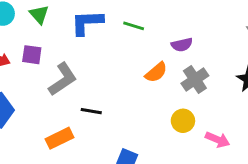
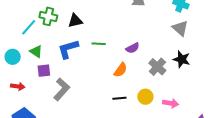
purple square: (32, 55) -> (44, 71), moved
gray cross: (195, 79) -> (157, 67), moved
black line: (91, 111) -> (119, 98), moved

